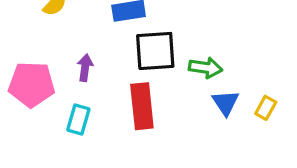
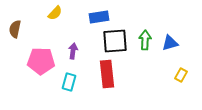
green arrow: (205, 68) -> (145, 40), moved, turned -96
blue triangle: (226, 103) -> (170, 43), moved, turned 48

